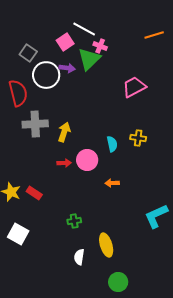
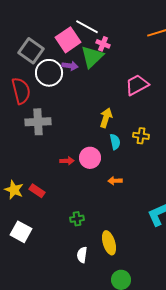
pink square: (65, 42) -> (68, 40), size x1.4
gray square: (28, 53) -> (31, 51), size x1.4
yellow arrow: (64, 132) -> (106, 118), moved

